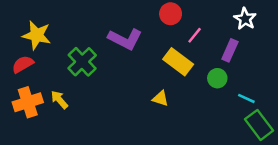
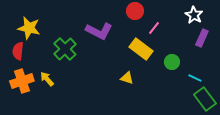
purple rectangle: (230, 50) -> (202, 38), moved
red semicircle: (23, 64) -> (18, 51), turned -54

